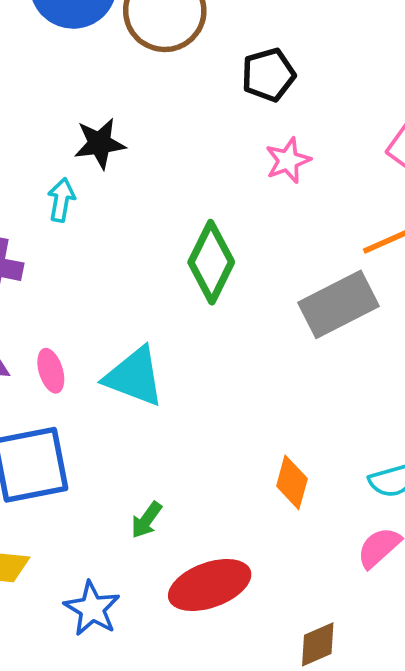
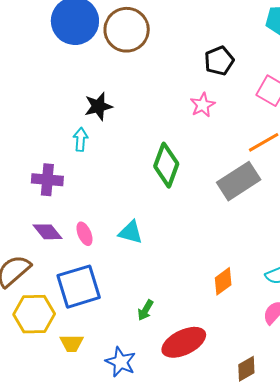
black pentagon: (268, 75) -> (219, 61), moved
cyan triangle: (134, 377) -> (131, 232), size x0.7
orange diamond: (292, 482) -> (223, 281), turned 44

